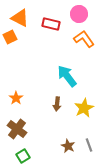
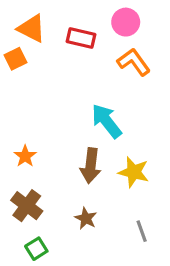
brown arrow: (57, 104) -> (91, 166), size x1.5
yellow star: (84, 108) -> (134, 172), turned -30
brown star: (68, 146) -> (86, 218), moved

